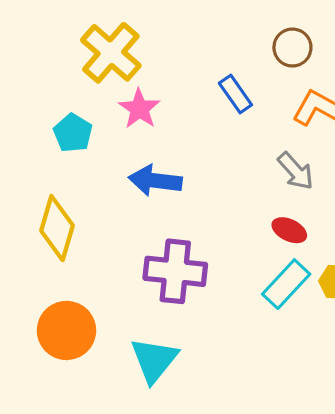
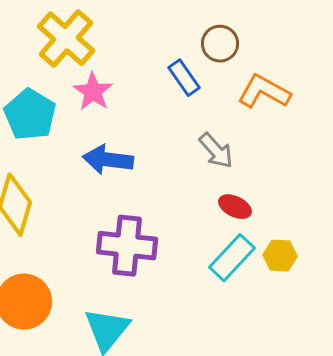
brown circle: (292, 48) -> (220, 44), moved
cyan pentagon: (73, 133) -> (30, 115), size x1.4
gray arrow: (296, 171) -> (216, 151), moved

